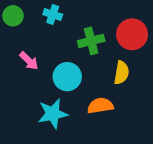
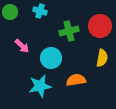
yellow semicircle: (121, 73) -> (102, 58), moved

